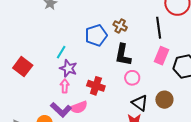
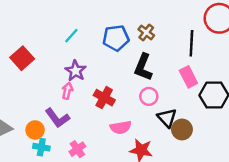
cyan line: (61, 52) -> (71, 36), moved
pink rectangle: (161, 56) -> (188, 77), turned -60
black triangle: (140, 103) -> (167, 118), moved
pink semicircle: (79, 107) -> (121, 127), moved

